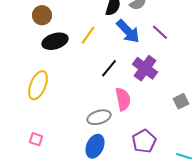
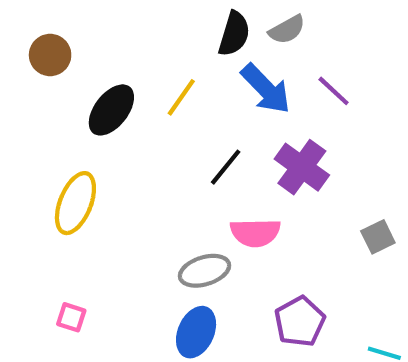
brown circle: (42, 15) -> (50, 55), moved
black ellipse: (55, 41) -> (111, 110), turned -35
pink semicircle: (123, 99) -> (255, 233), turned 100

